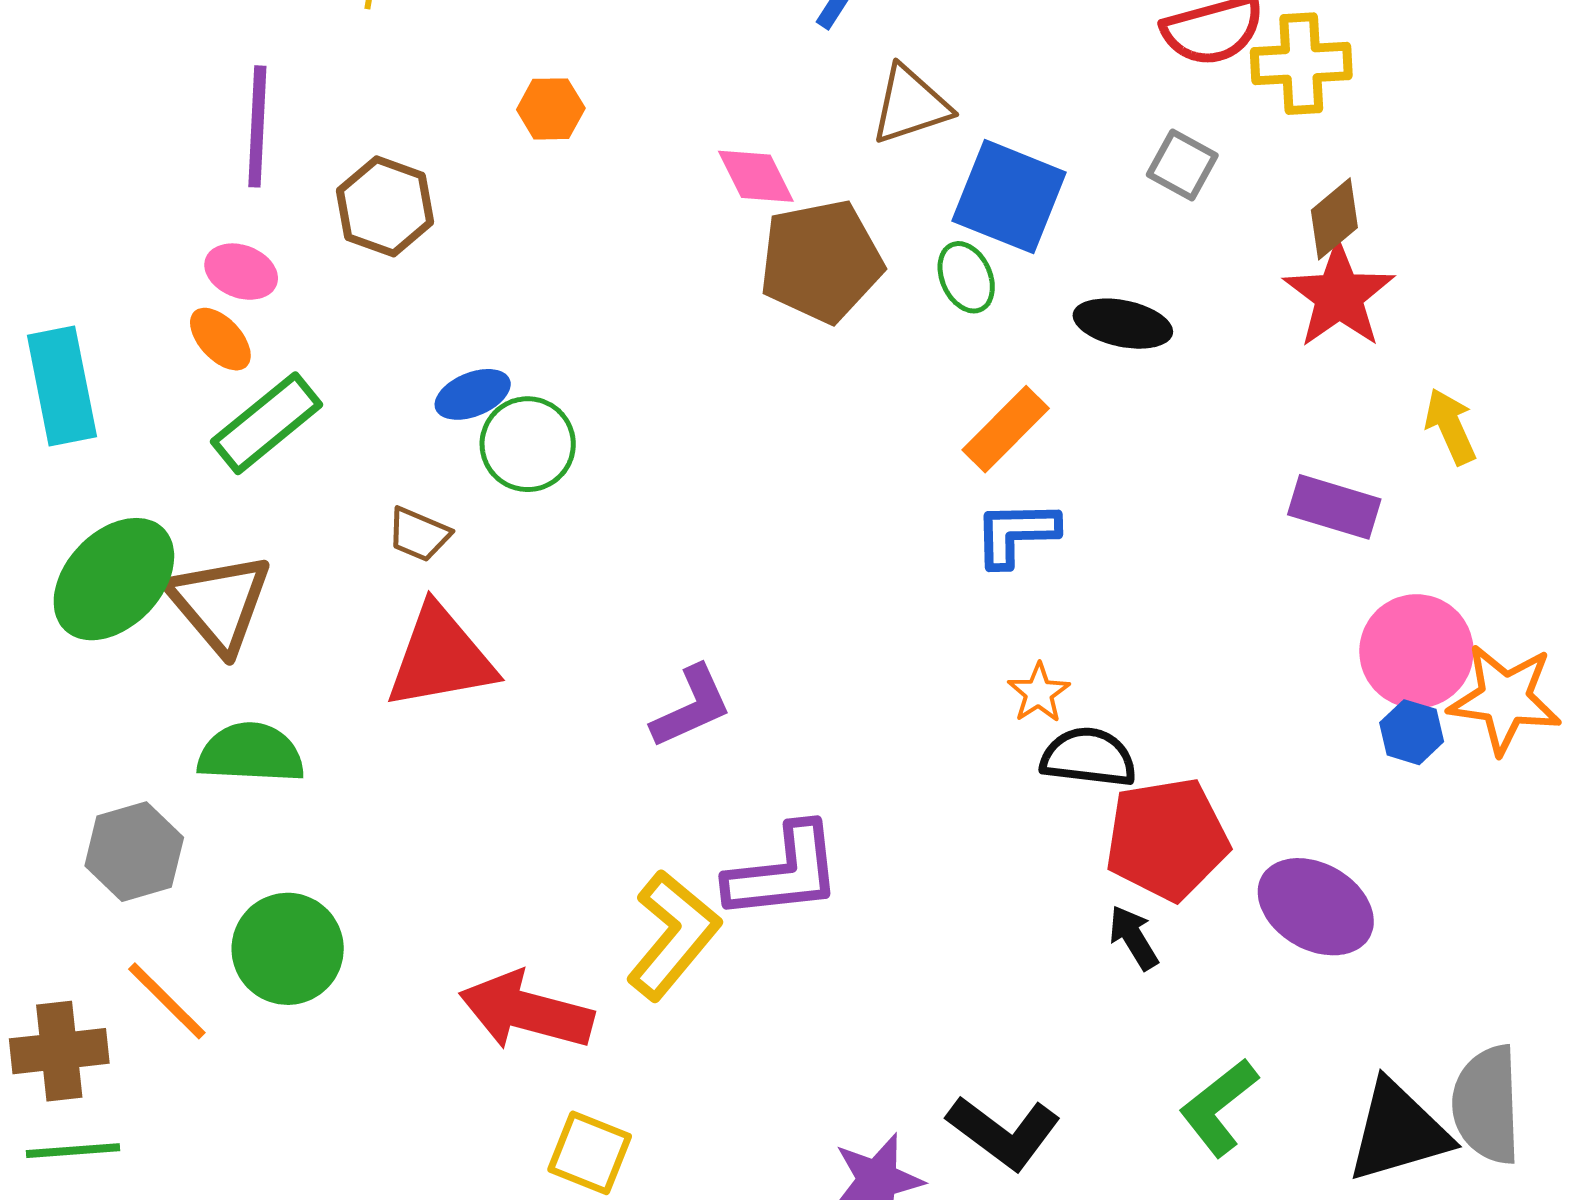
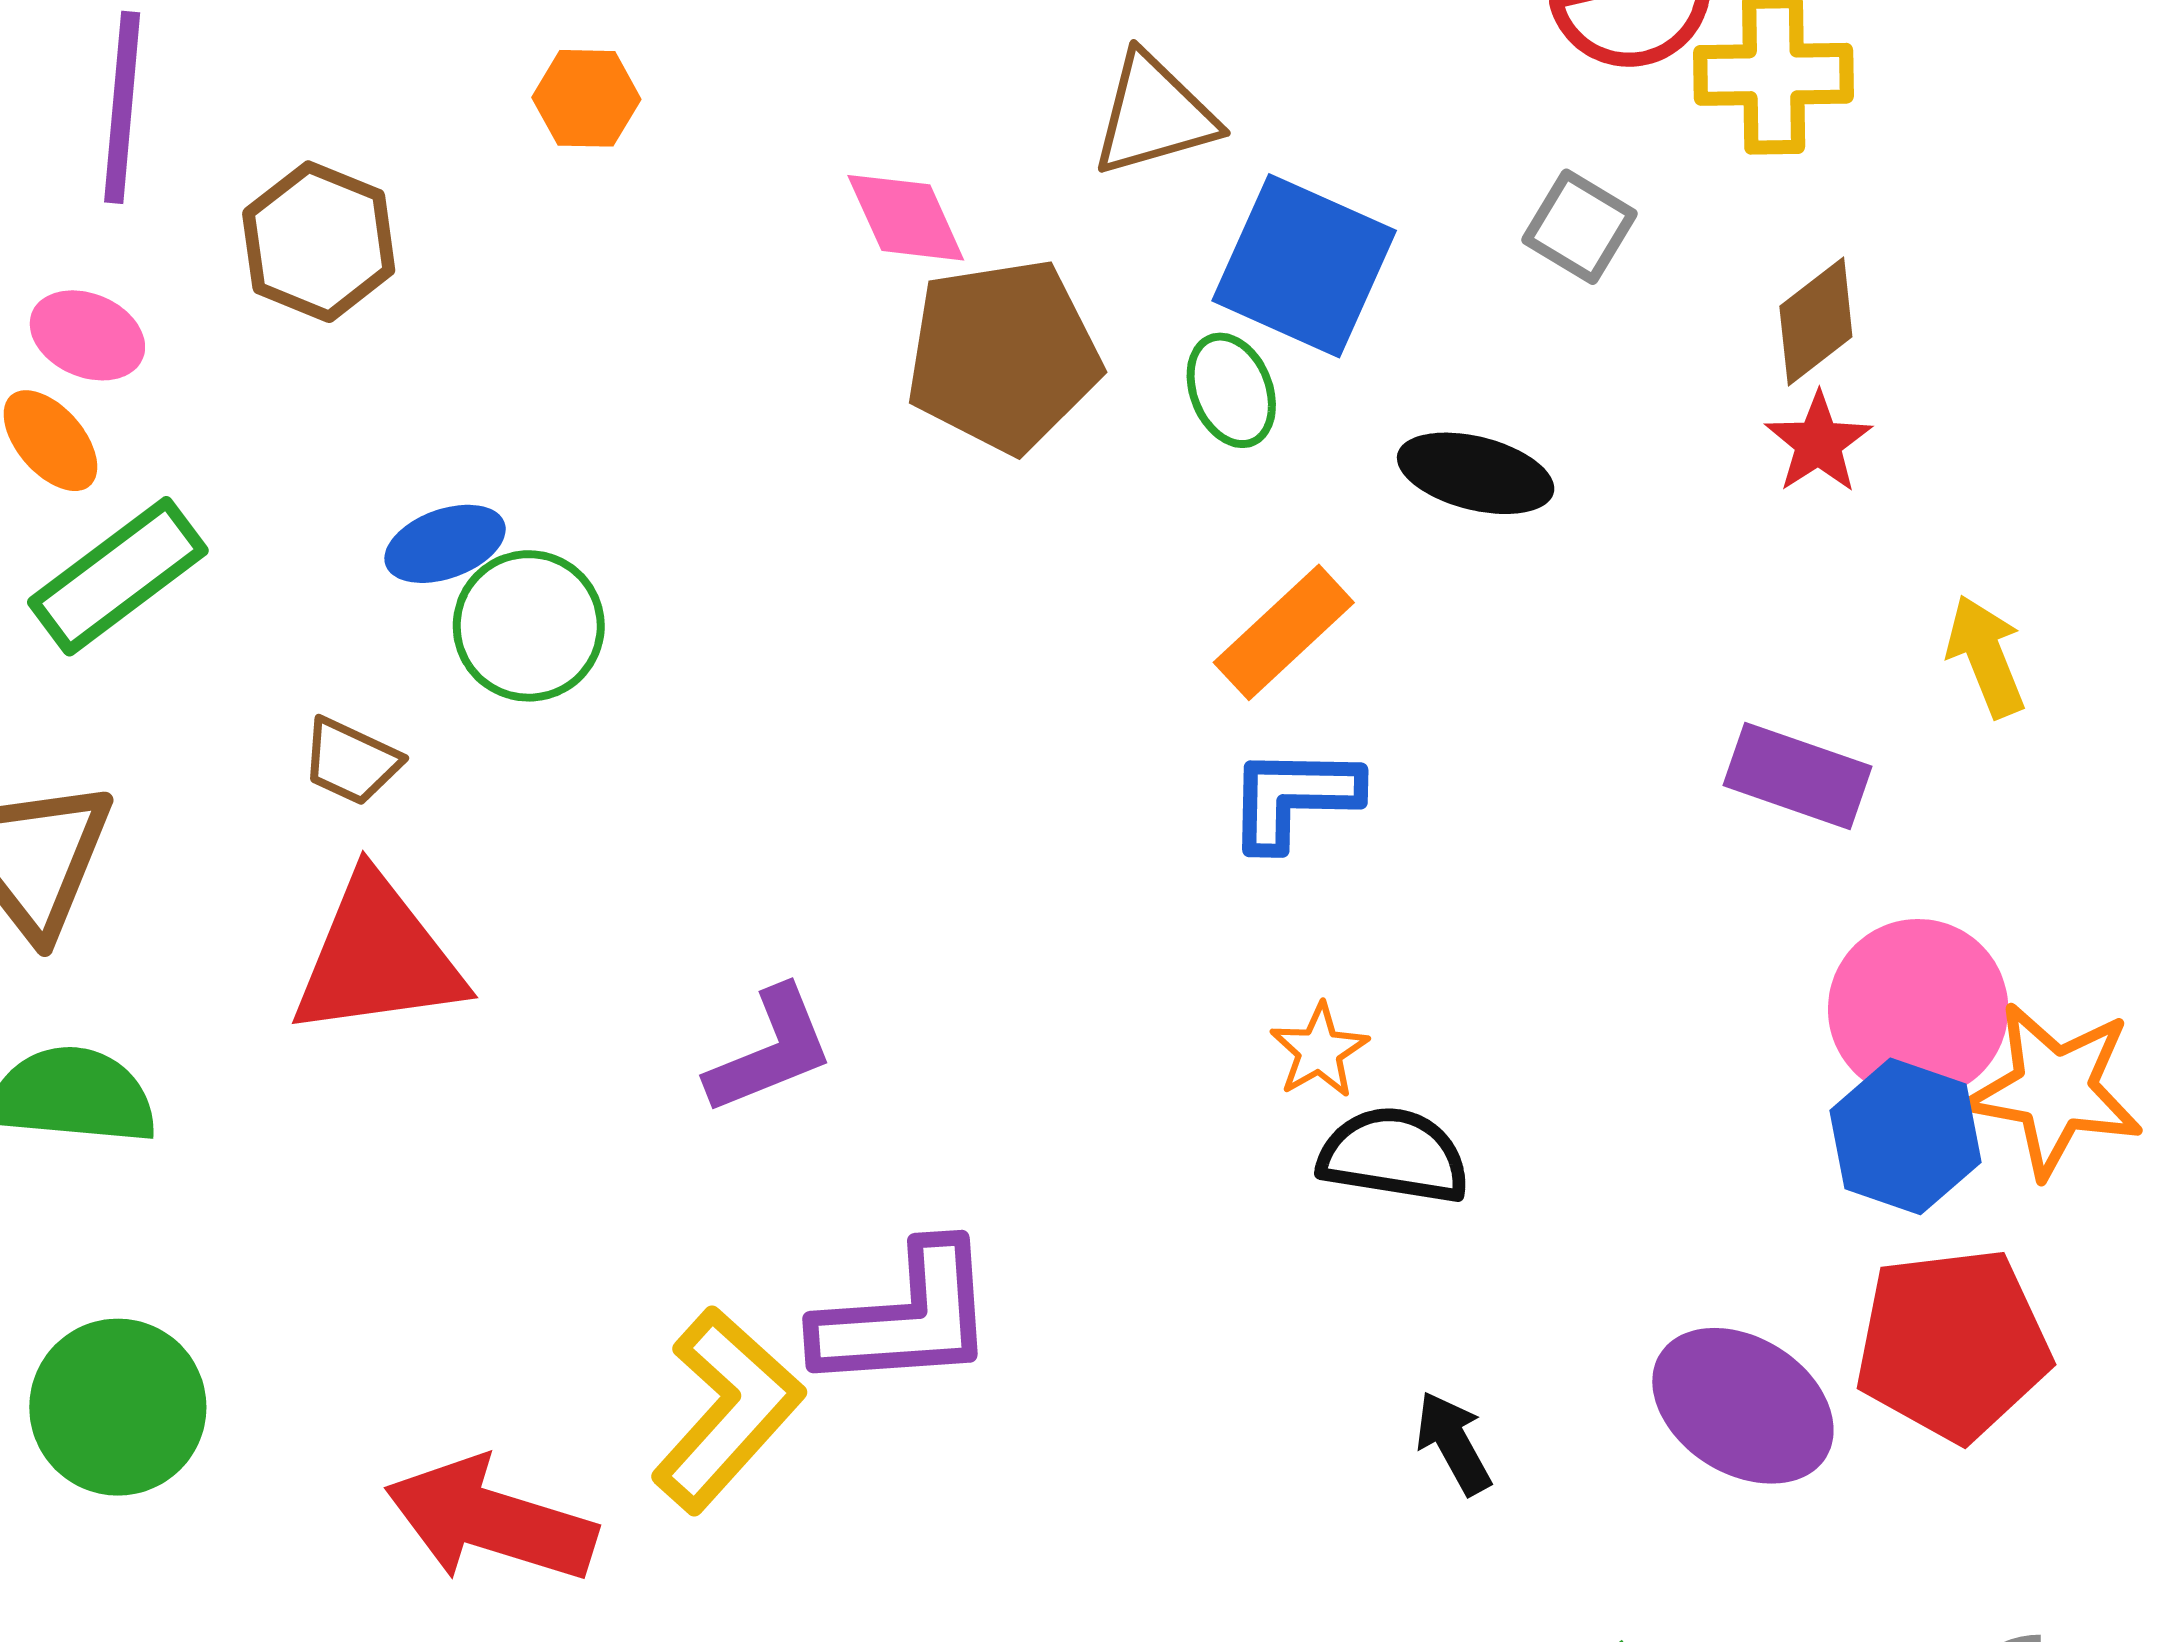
red star: (1339, 296) -> (1818, 443), size x0.6
blue hexagon: (1412, 732) -> (1905, 1136), size x1.5
red pentagon: (1167, 839) -> (1953, 1344), moved

